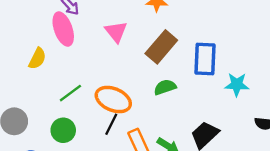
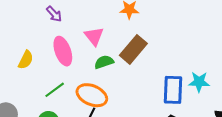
pink ellipse: (63, 29) -> (63, 51), moved
blue rectangle: (205, 59) -> (173, 90), moved
green semicircle: (165, 87) -> (104, 62), moved

